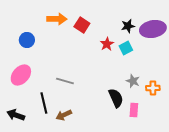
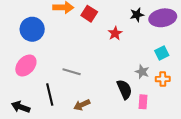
blue circle: (27, 40) -> (32, 29), size x1.5
cyan square: (126, 48) -> (162, 53), moved
brown arrow: (64, 115) -> (82, 105), moved

